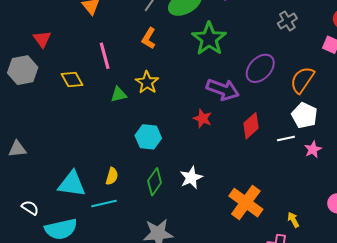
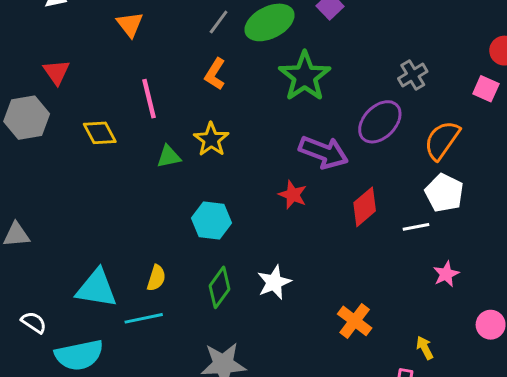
gray cross: (287, 21) -> (413, 75), moved
pink star: (313, 149) -> (446, 274), moved
orange cross: (246, 203) -> (355, 321), size x0.7

